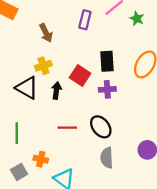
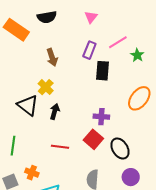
black rectangle: (107, 61) -> (103, 71), moved
yellow cross: (43, 66) -> (46, 87), turned -35
red square: (80, 76) -> (93, 139), moved
black ellipse: (101, 127) -> (120, 149), moved

